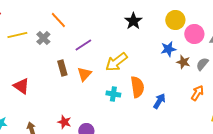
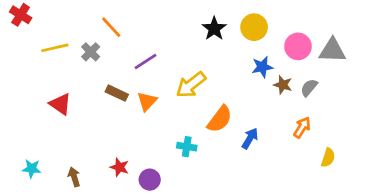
yellow circle: (175, 20) -> (254, 27), moved
brown rectangle: (62, 68) -> (117, 93), turned -49
red triangle: (21, 86) -> (60, 104), moved
orange semicircle: (137, 87) -> (220, 119), turned 45
cyan cross: (113, 94) -> (187, 147), moved

